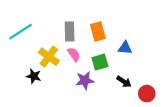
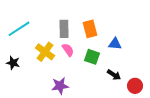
green square: (100, 62) -> (92, 57), turned 35
black star: (34, 76) -> (13, 63), moved
purple star: (85, 81) -> (60, 86), moved

